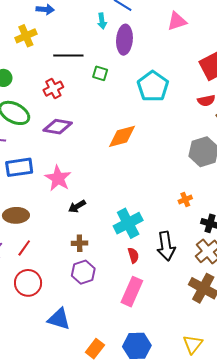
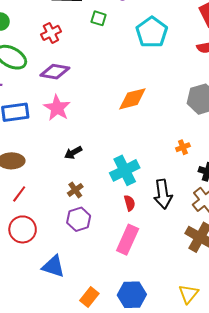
orange diamond: (122, 136) -> (132, 99), moved
pink star: (58, 178) -> (57, 108), moved
brown cross: (80, 243) -> (75, 190), turned -35

